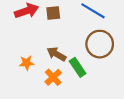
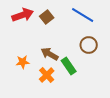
brown square: (53, 13) -> (47, 17), turned -32
brown circle: (100, 44) -> (89, 45), size x0.7

